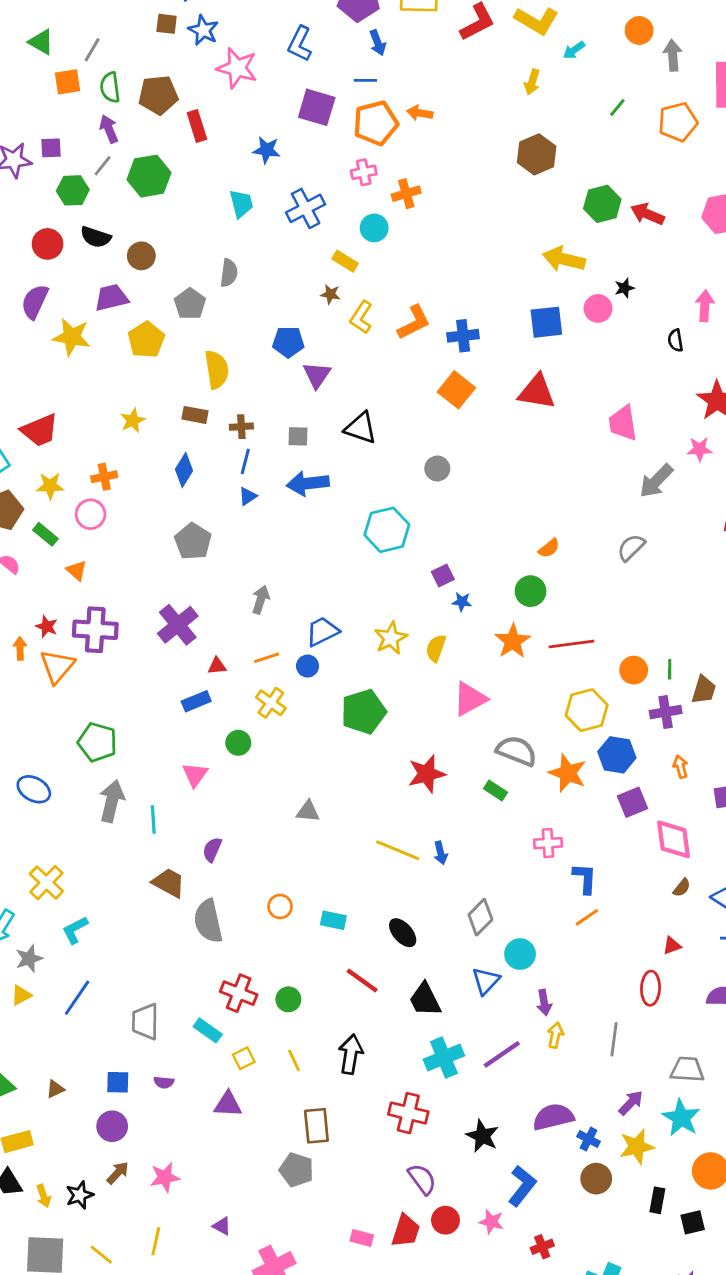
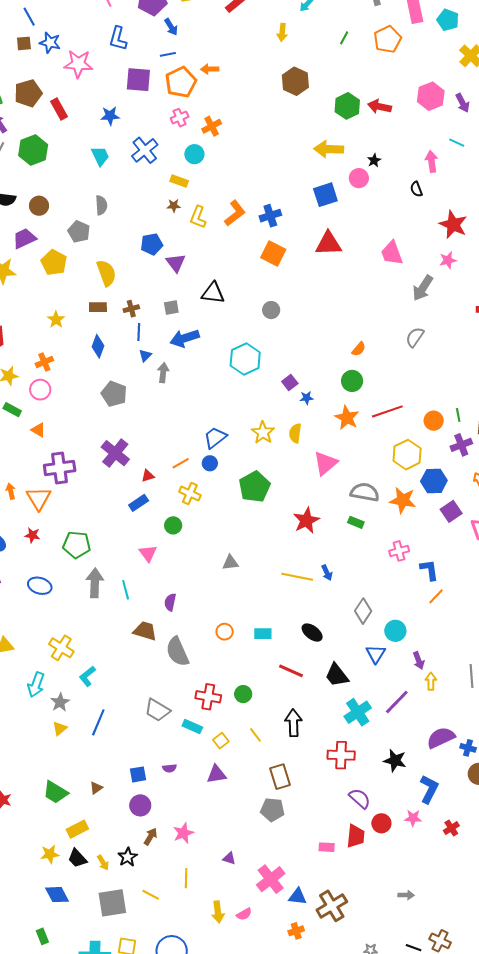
gray arrow: (261, 600) -> (163, 373), moved
red star: (47, 627) -> (32, 535), moved
gray trapezoid: (145, 1022) -> (157, 710), moved, turned -48

